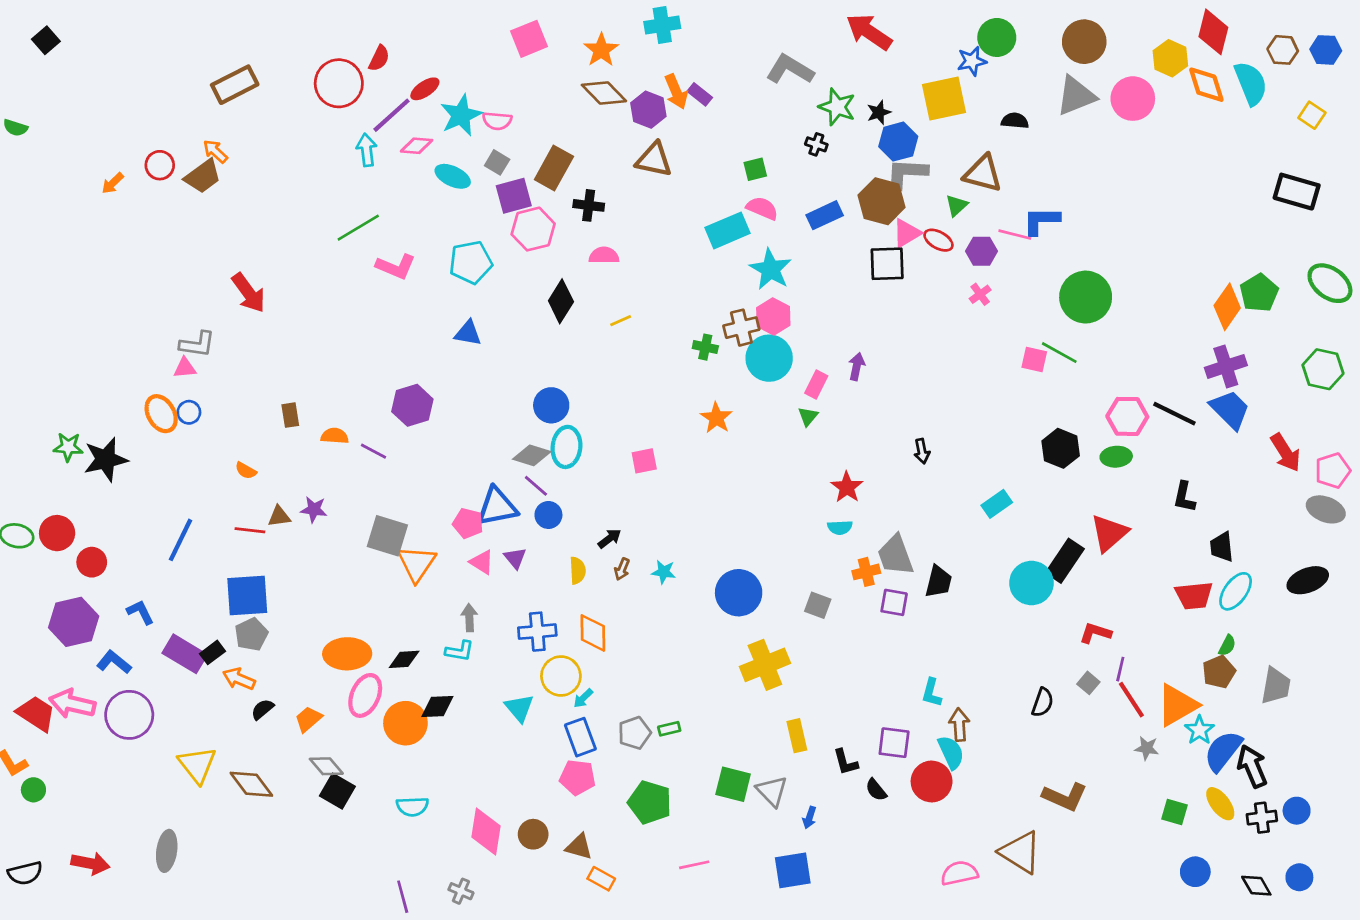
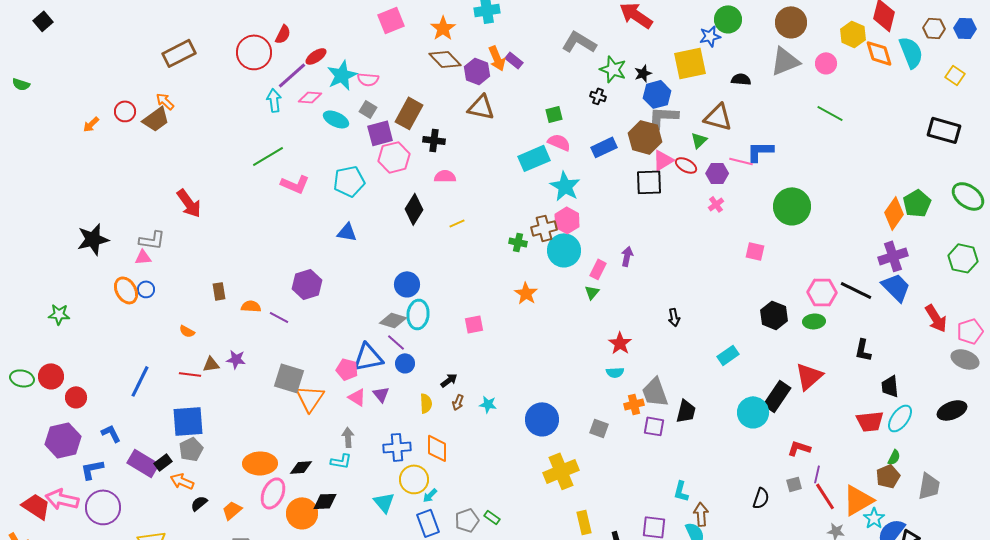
pink circle: (1133, 99) -> (826, 63), size x0.7
green line: (1059, 353) -> (830, 113), moved
black star: (106, 459) -> (93, 239), moved
blue L-shape: (114, 662) -> (92, 469), turned -50
gray square: (1088, 683) -> (794, 484), turned 35
green rectangle: (669, 729) -> (492, 517), turned 49

